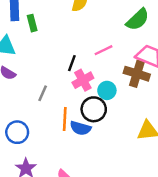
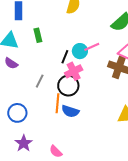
green rectangle: (32, 23) -> (38, 35), moved
cyan circle: (107, 90) -> (80, 51), moved
black circle: (94, 109) -> (68, 86), moved

